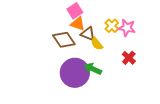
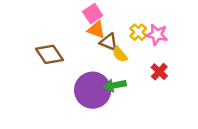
brown diamond: (64, 40) -> (49, 54), moved
green arrow: (93, 69) -> (115, 85), turned -36

